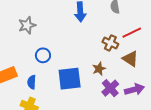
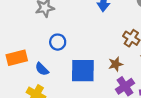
blue semicircle: (32, 82) -> (42, 69), turned -56

